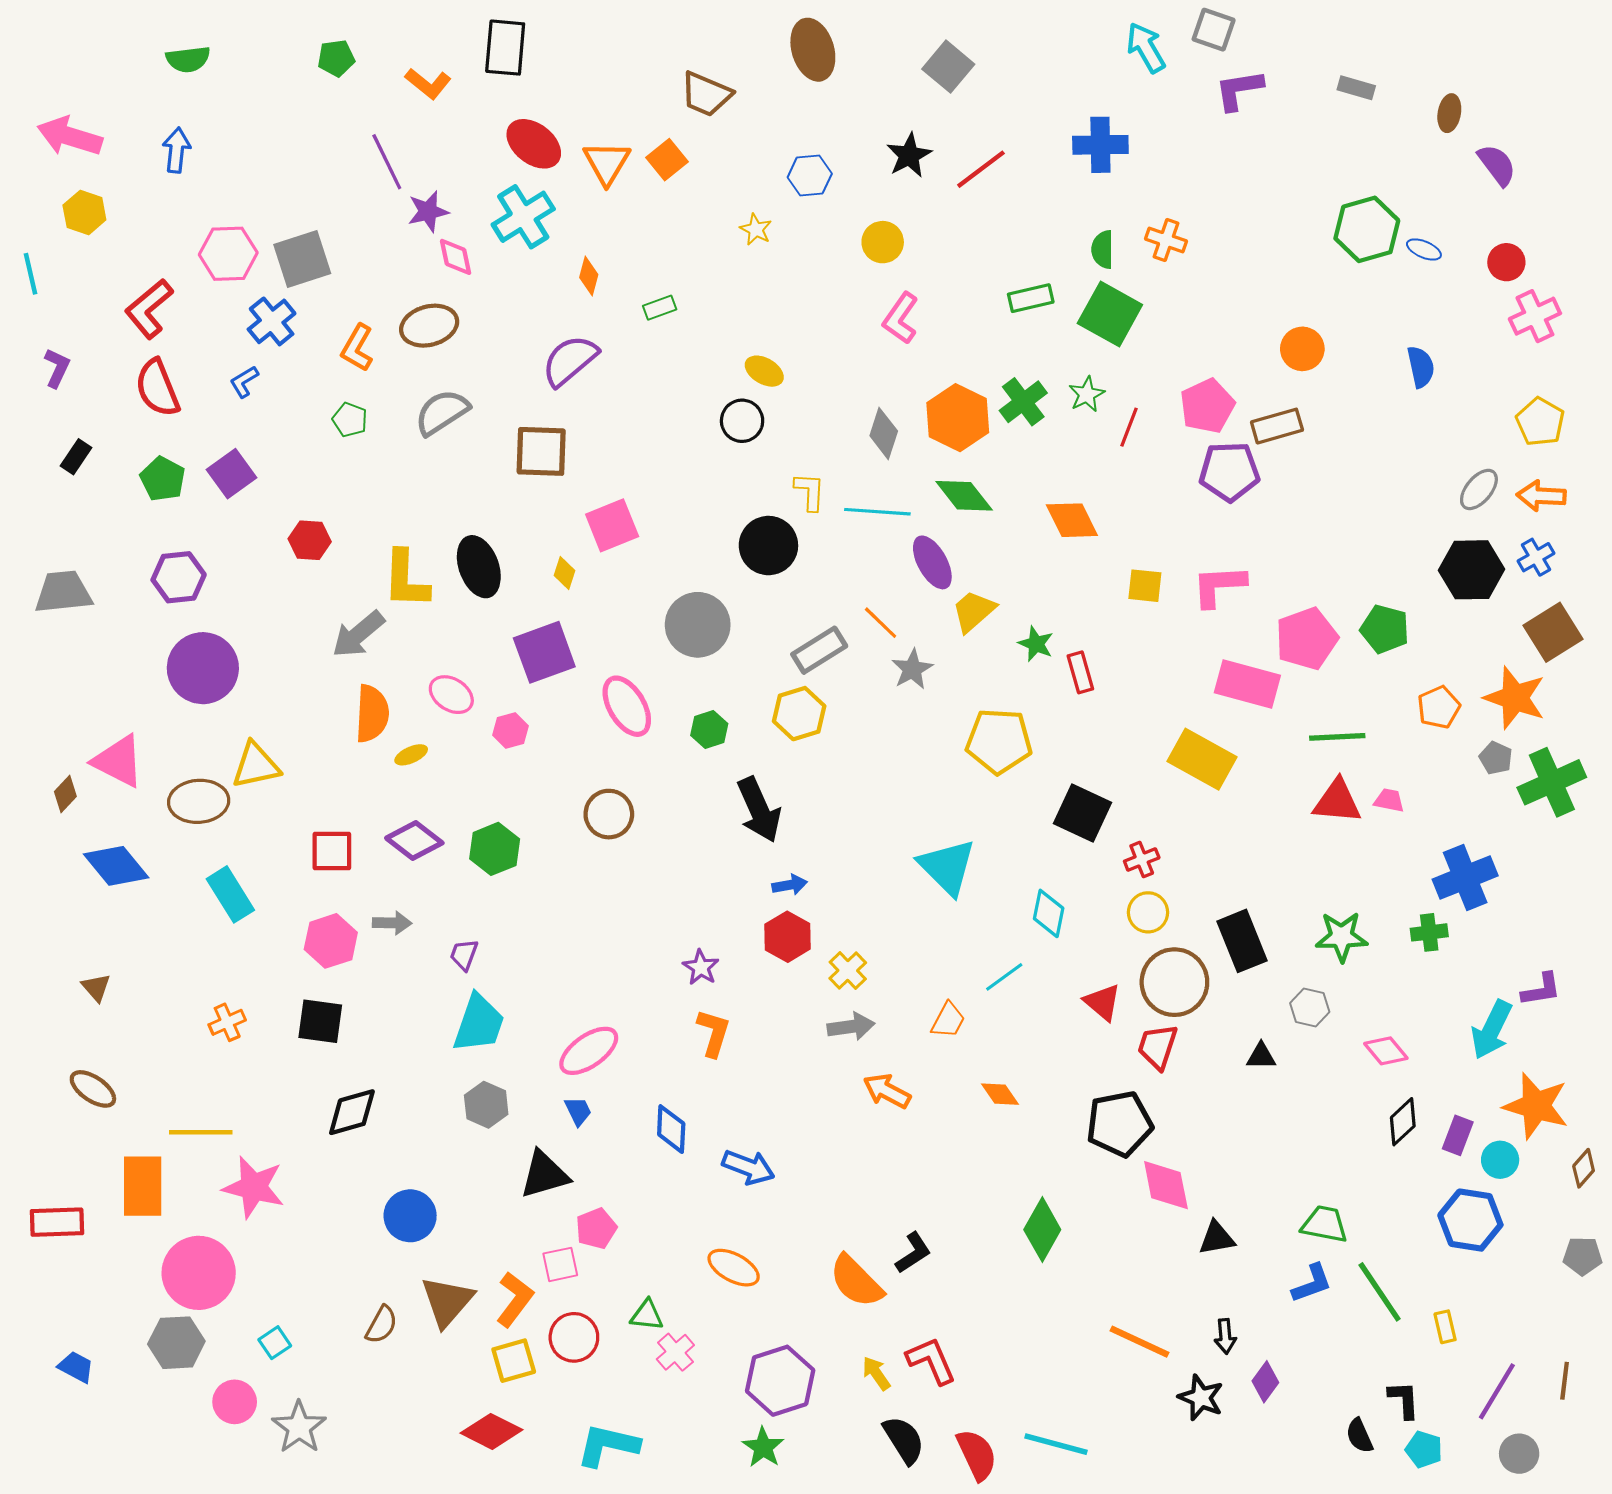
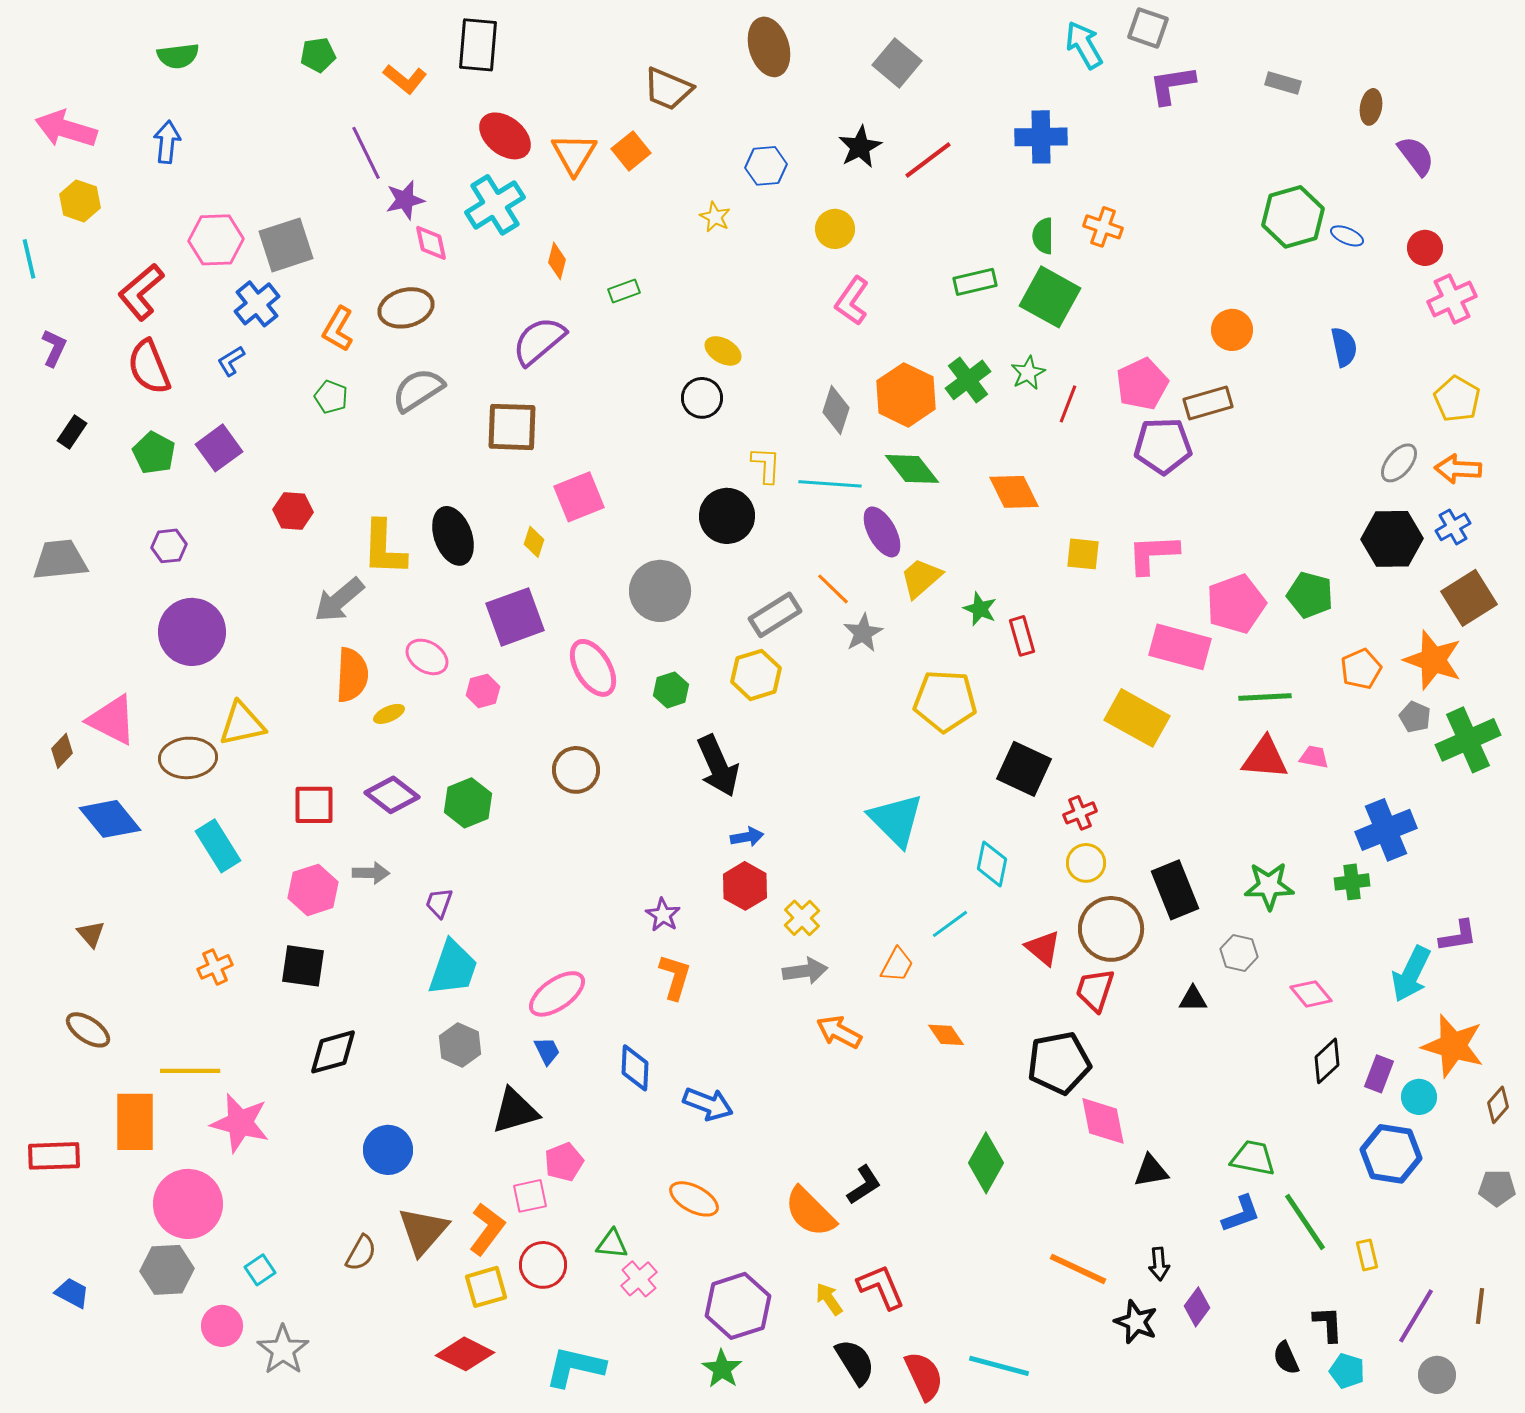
purple hexagon: (179, 577) -> (169, 546), size x0.7

